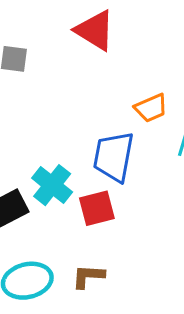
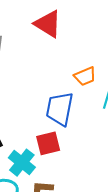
cyan cross: (52, 185) -> (22, 163), moved

